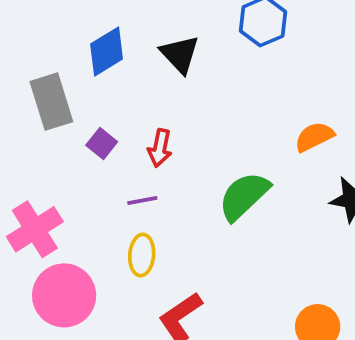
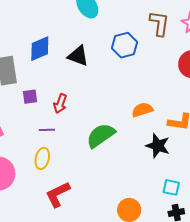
black triangle: (180, 54) -> (78, 56), turned -35
purple square: (102, 144) -> (30, 97), turned 35

